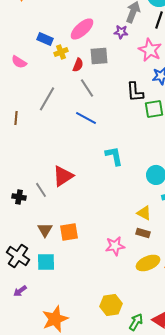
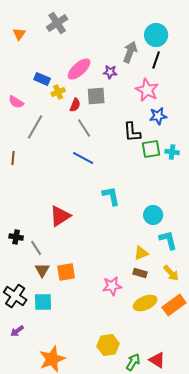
purple star: (121, 32) -> (110, 72), moved
gray line: (47, 99) -> (35, 127), moved
gray line: (41, 190) -> (36, 248), moved
yellow triangle: (144, 213) -> (141, 253), turned -49

